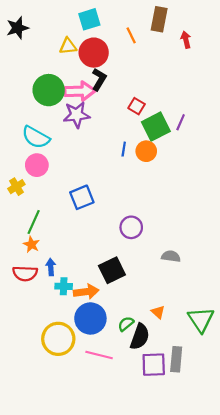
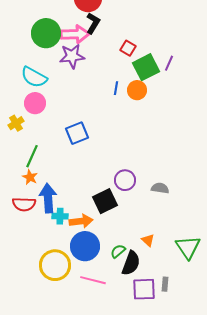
purple circle: (131, 227) -> (125, 180), moved
blue arrow: (51, 267) -> (48, 198), size x1.8
gray rectangle: (176, 359) -> (165, 284), size x0.6

